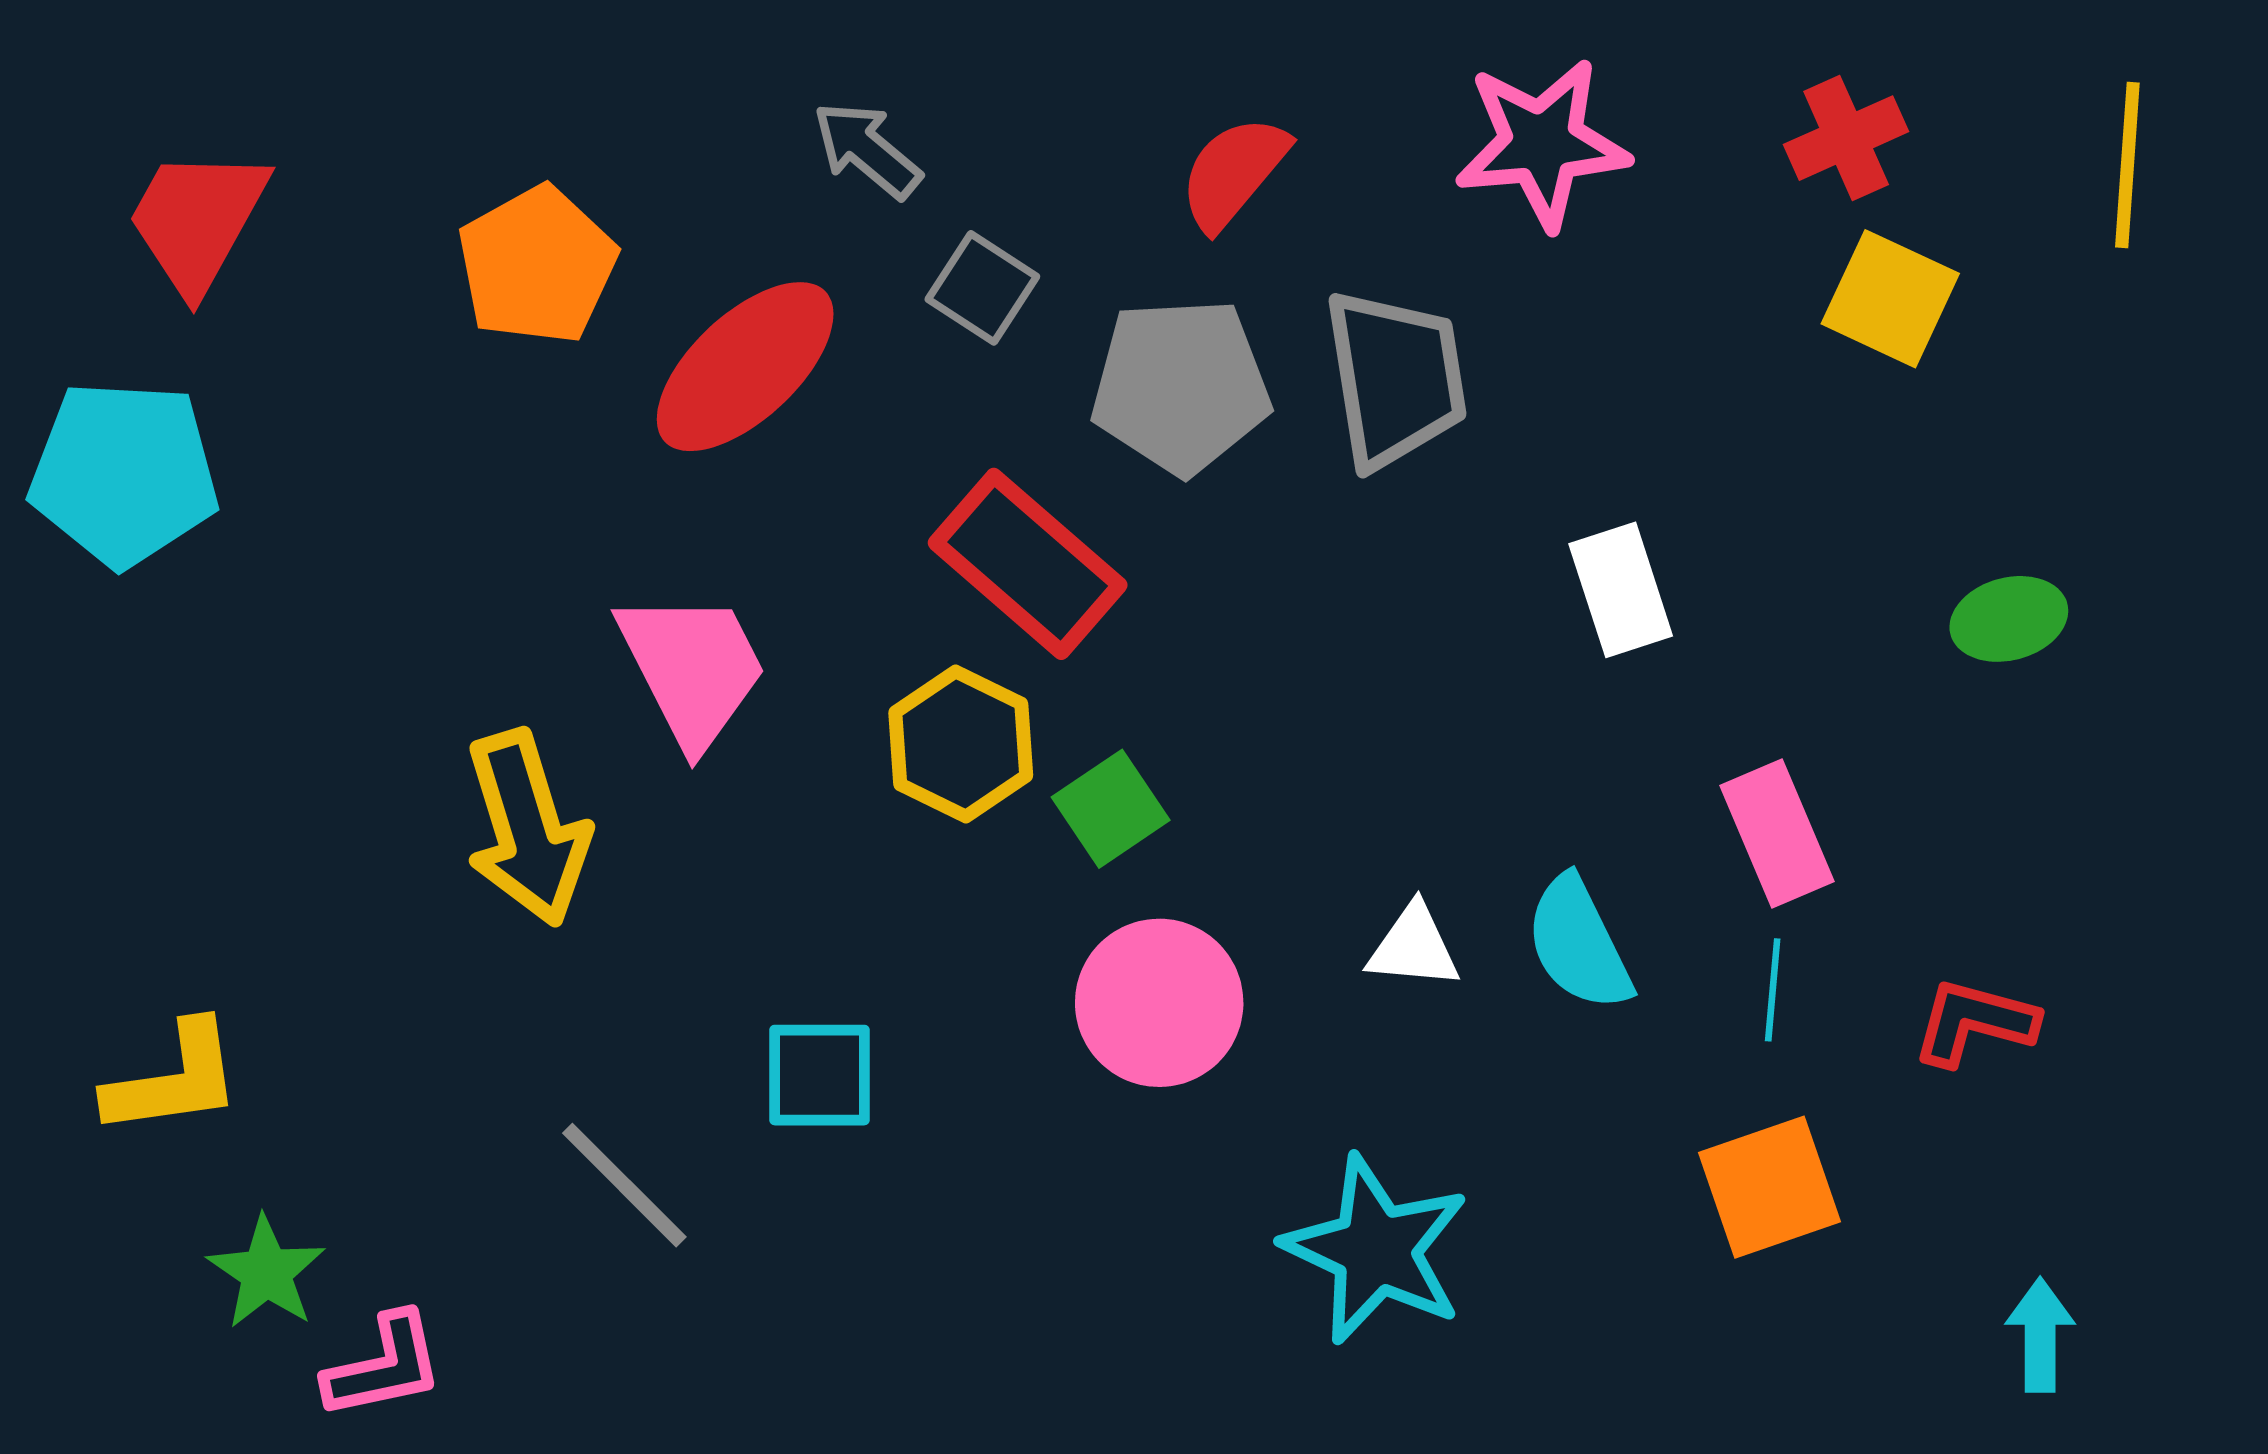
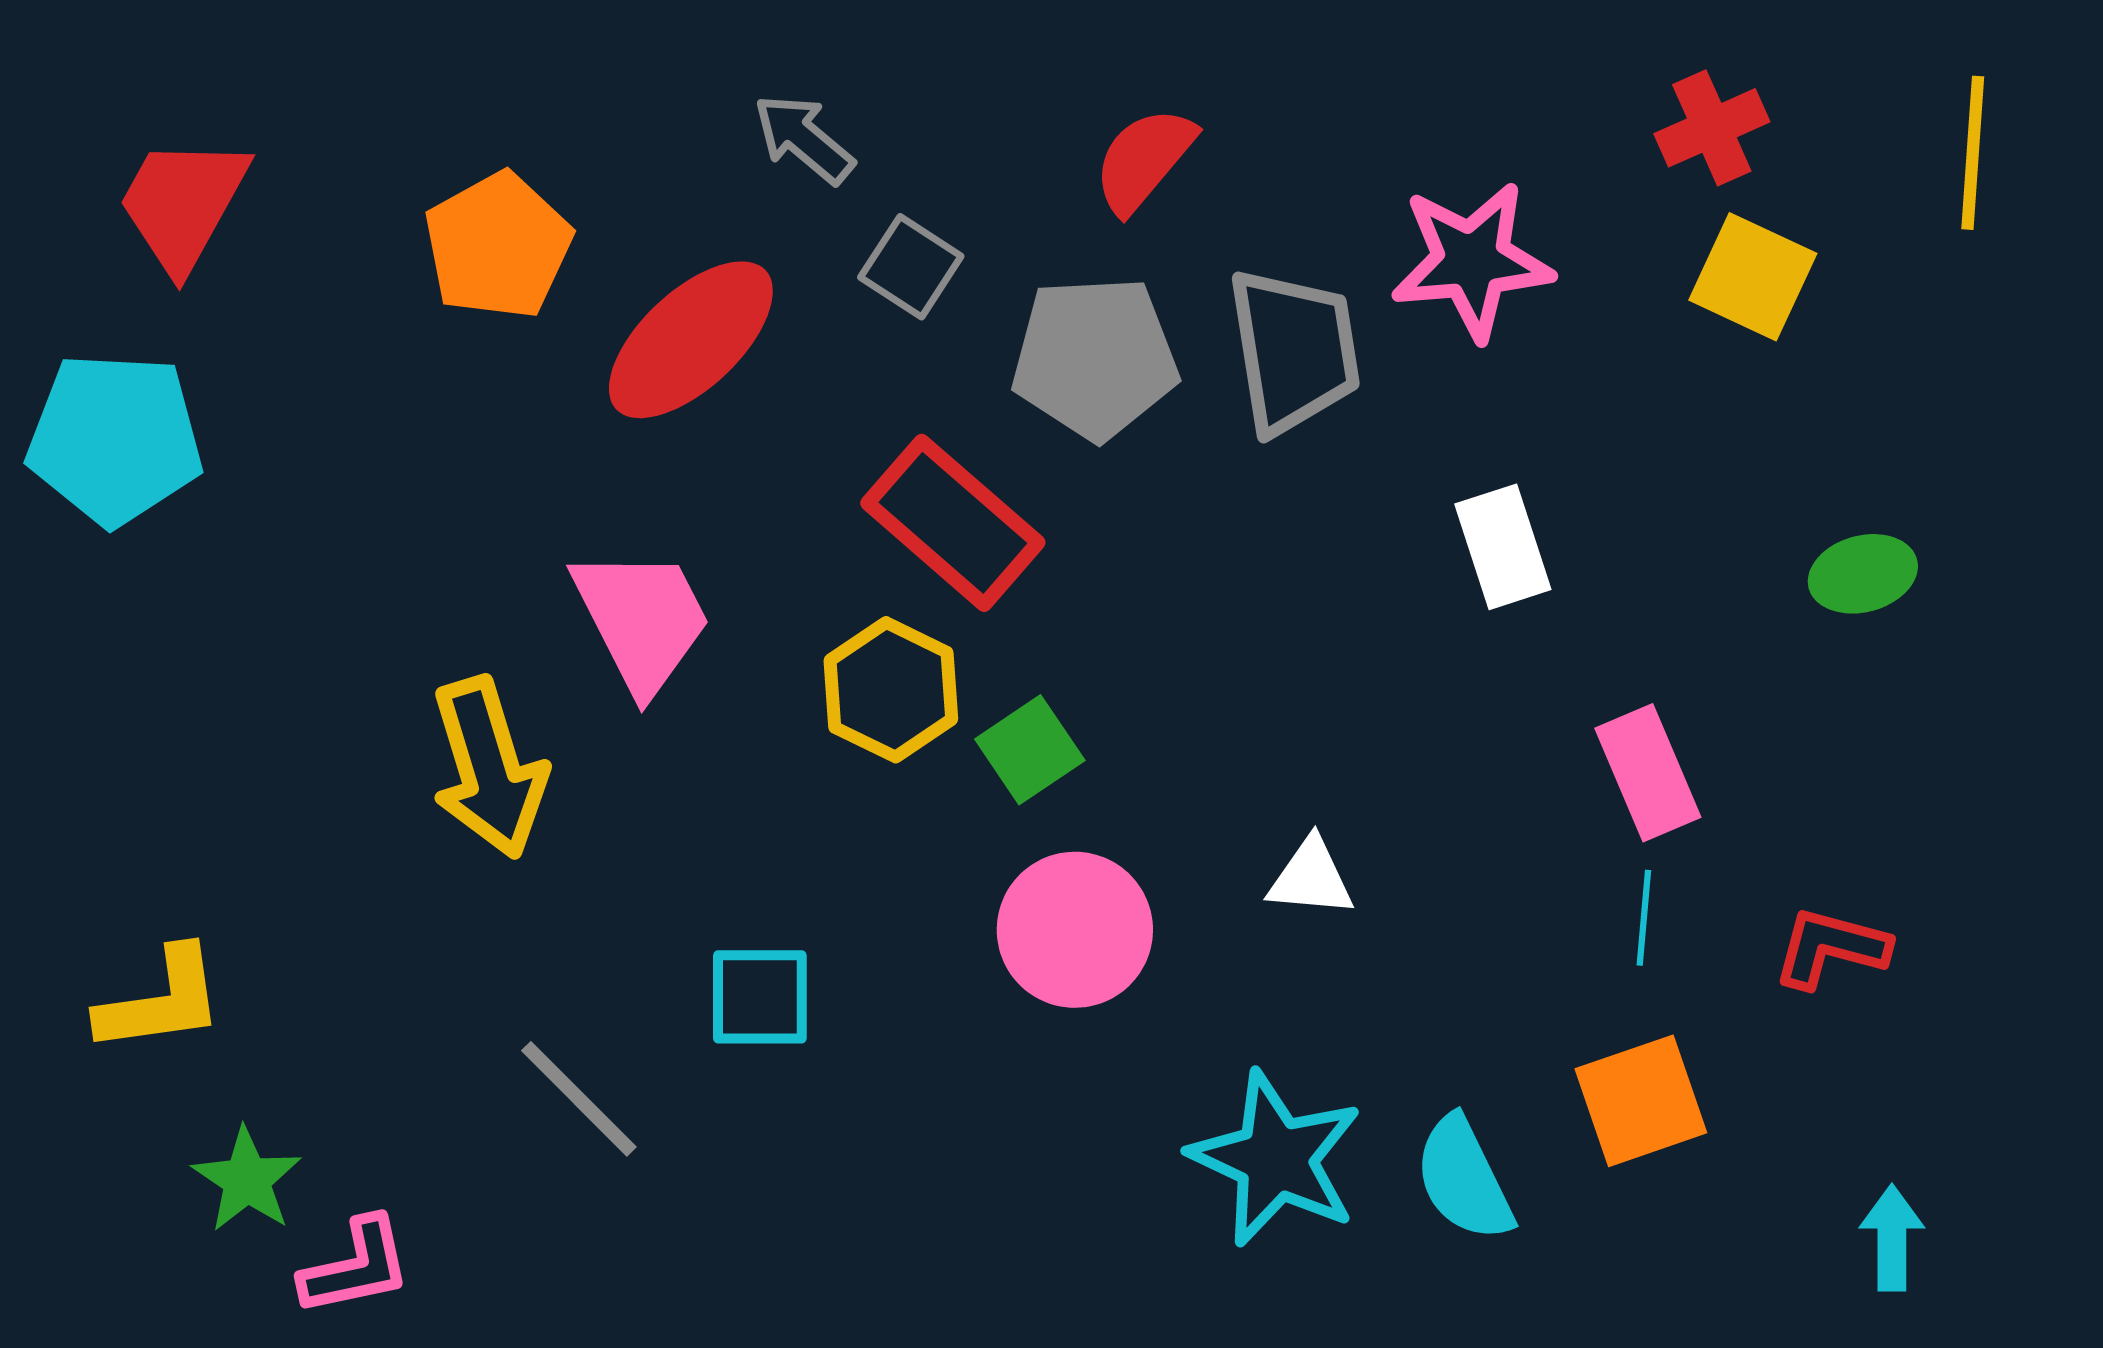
pink star: (1542, 143) -> (1472, 261), moved
cyan semicircle: (1579, 944) -> (1464, 1179), moved

